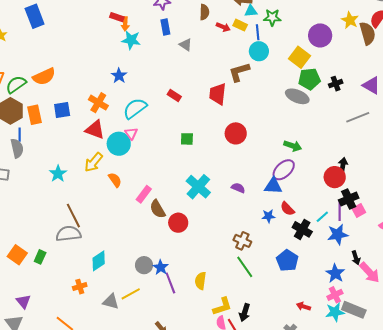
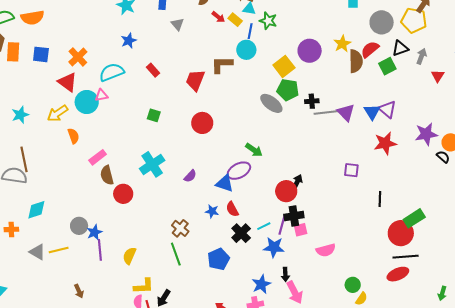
blue star: (119, 76) -> (129, 41), moved
gray line: (358, 117) -> (326, 113), moved
pink triangle: (131, 133) -> (101, 95), turned 40
purple semicircle: (238, 188) -> (190, 176), turned 96

